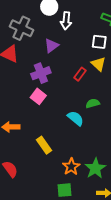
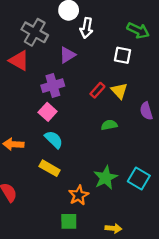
yellow triangle: (99, 64) -> (119, 91), moved
cyan semicircle: (76, 118) -> (54, 140), moved
yellow rectangle: (44, 145) -> (50, 168), turned -30
green star: (95, 168) -> (106, 178), moved

